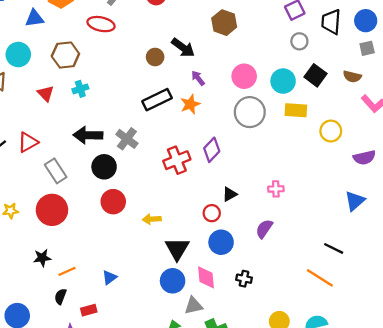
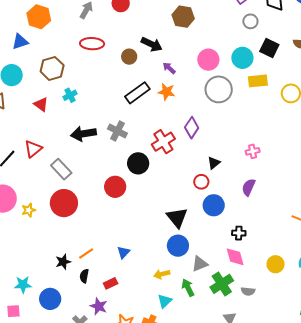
red ellipse: (101, 24) -> (92, 44), moved
orange star: (190, 104) -> (166, 92), turned -30
black circle: (104, 167) -> (138, 163), moved
yellow arrow: (152, 219) -> (162, 274), moved
black star: (42, 258) -> (63, 262), moved
pink diamond: (206, 277) -> (235, 257), moved

